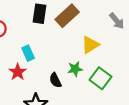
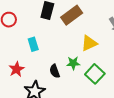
red star: (18, 72) -> (16, 69), moved

